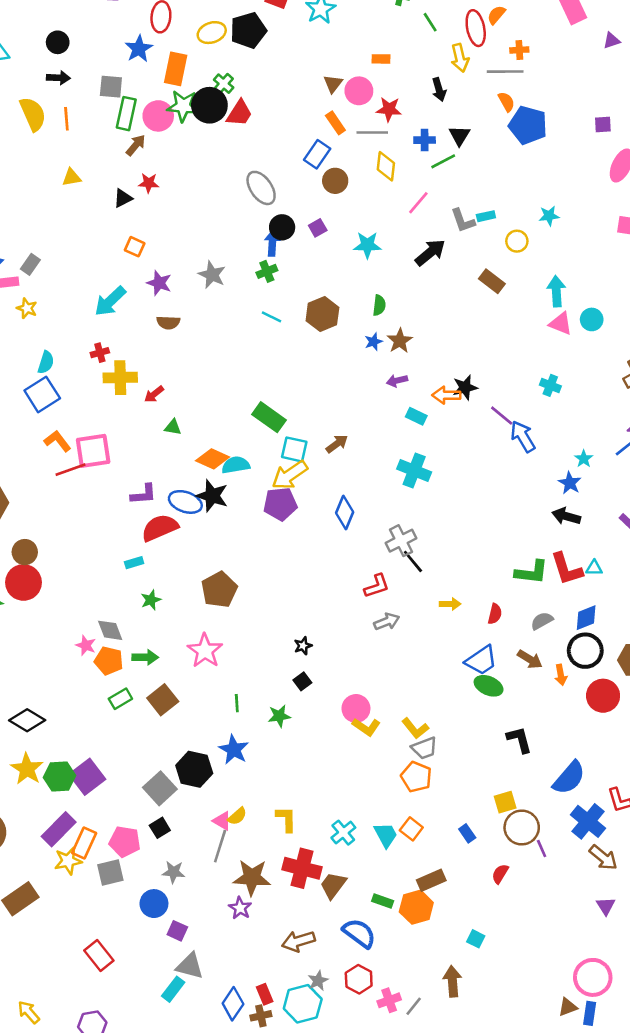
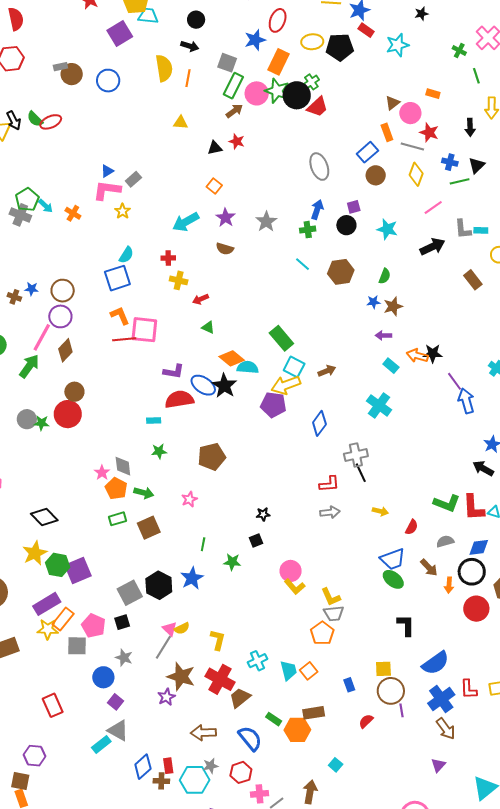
black circle: (282, 227) -> (346, 225), moved
yellow cross: (120, 378) -> (179, 280), size x0.7
pink star: (205, 651) -> (189, 499), size x0.6

